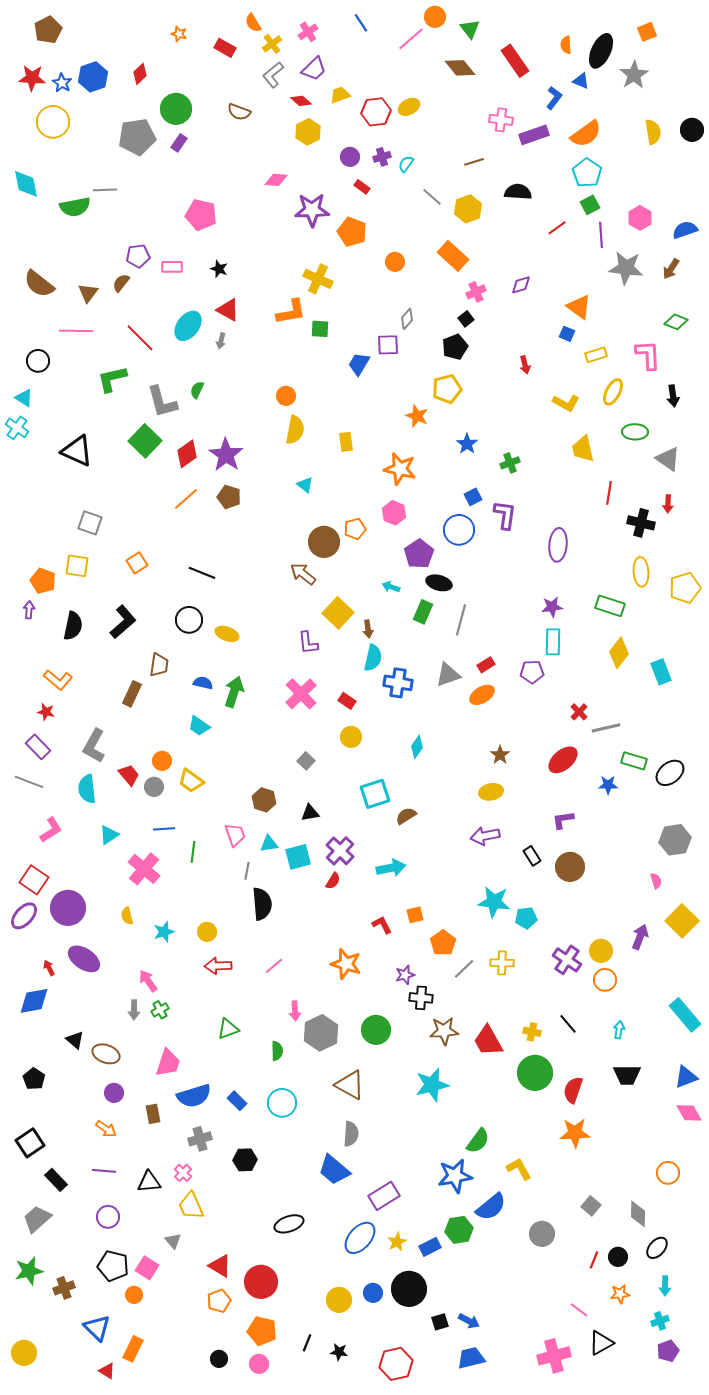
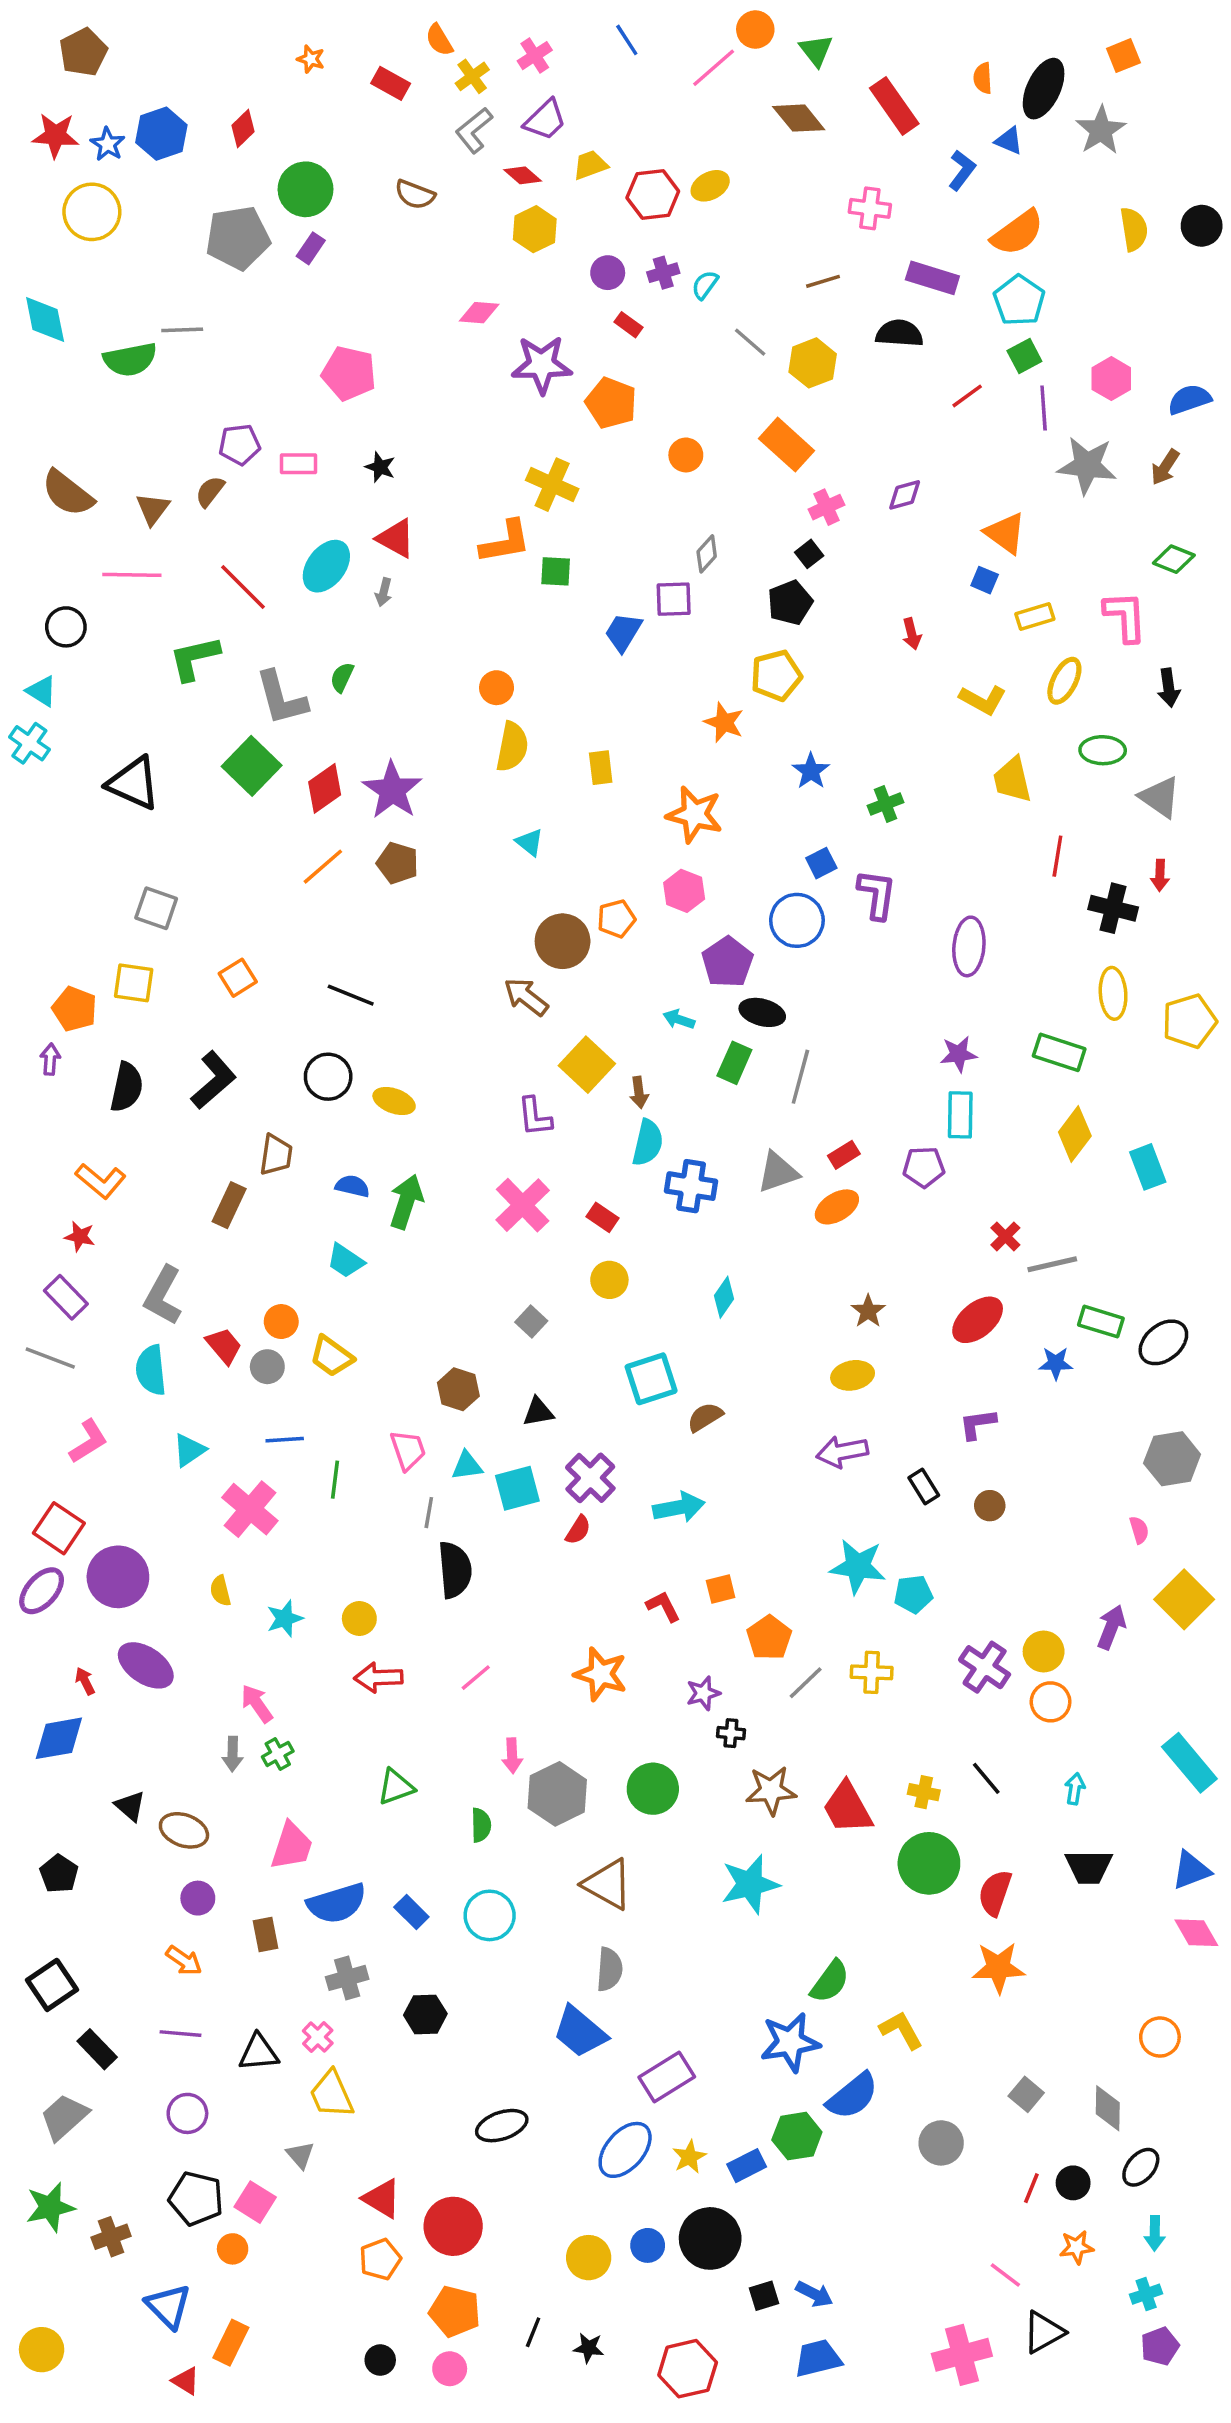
purple rectangle: (534, 135) -> (932, 278), moved, turned 36
brown circle: (570, 867) -> (990, 1506), size x0.6
black cross: (421, 998) -> (731, 1733), size x0.7

